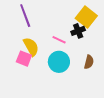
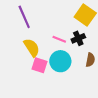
black cross: (78, 31) -> (78, 38), moved
pink square: (24, 59) -> (40, 65), moved

